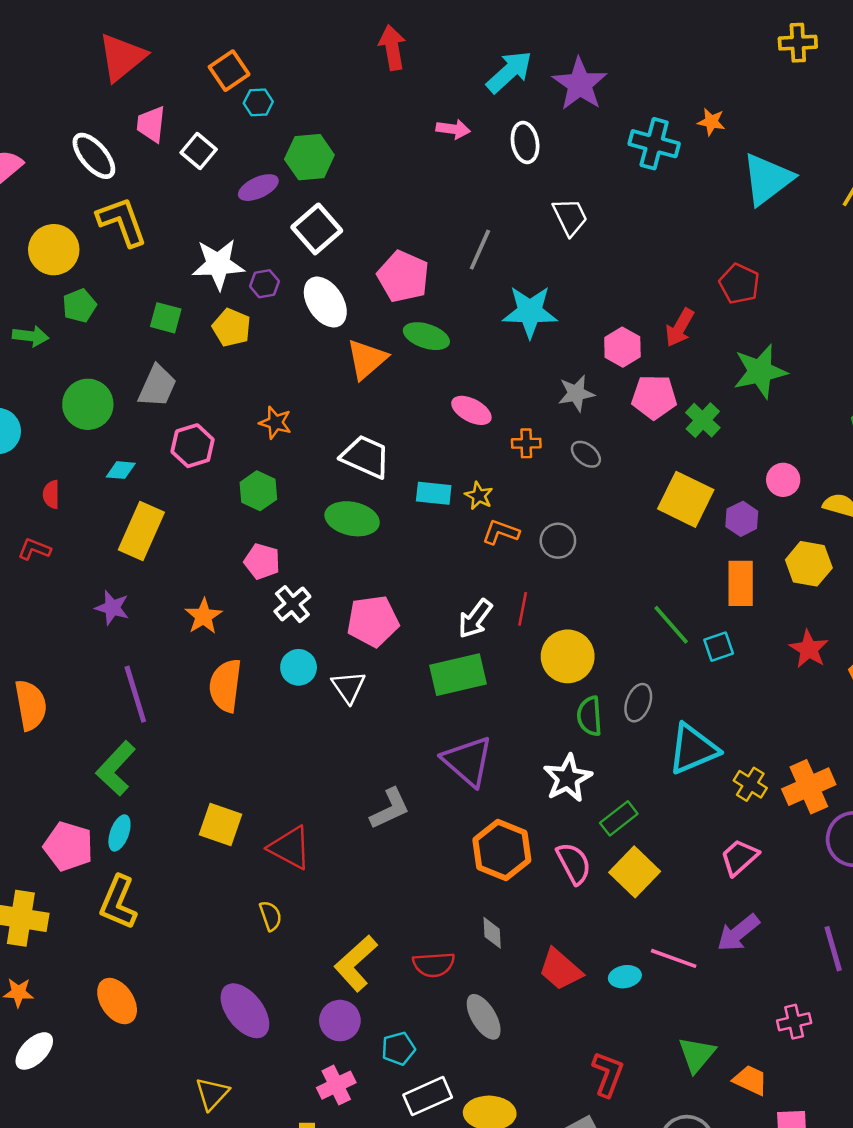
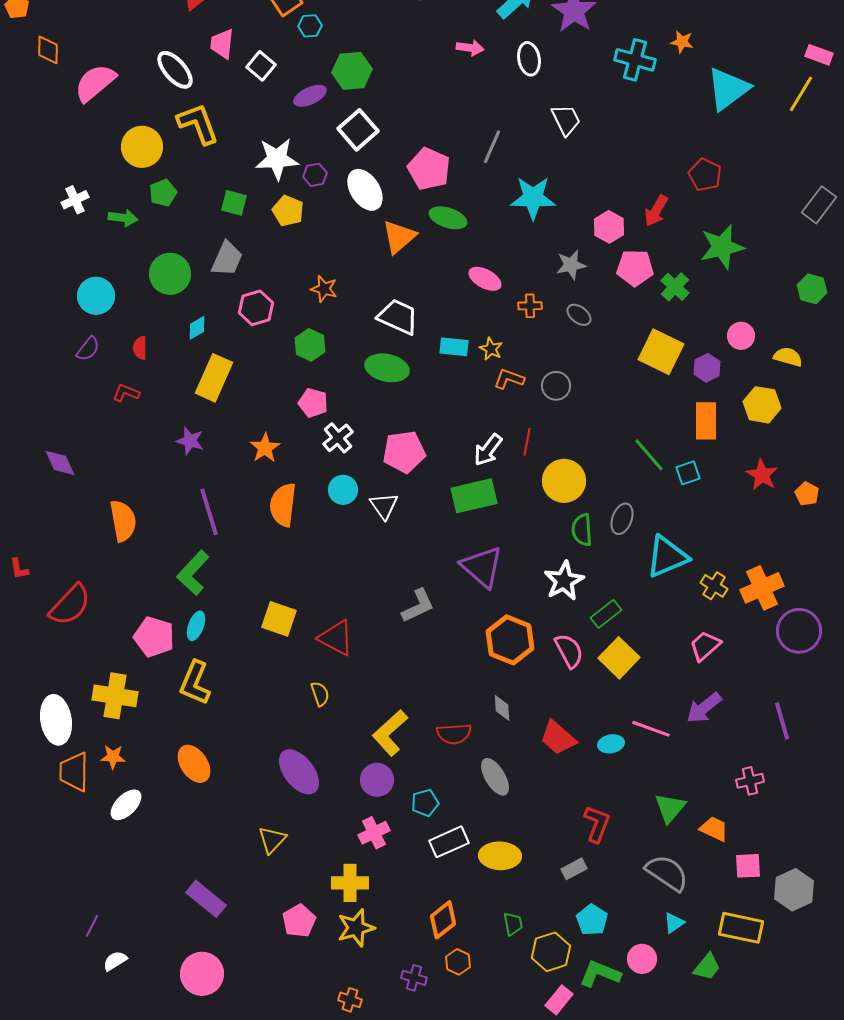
cyan diamond: (121, 470) -> (197, 328), turned -35

